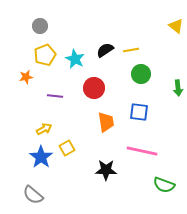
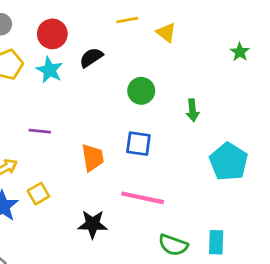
yellow triangle: (176, 26) -> (166, 33), moved
yellow line: (131, 50) -> (127, 20), moved
red circle: (94, 88) -> (52, 34), moved
purple line: (55, 96) -> (40, 131), moved

